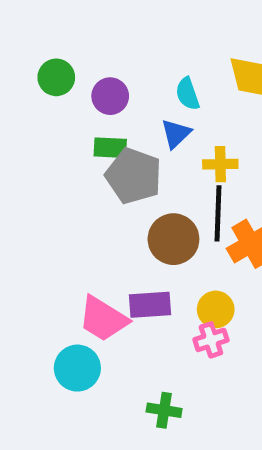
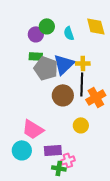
green circle: (56, 77) -> (47, 26), moved
blue triangle: (176, 134) -> (64, 64), moved, size x1.6
purple rectangle: (150, 305) -> (53, 150), moved
pink cross: (211, 340) -> (68, 160), moved

